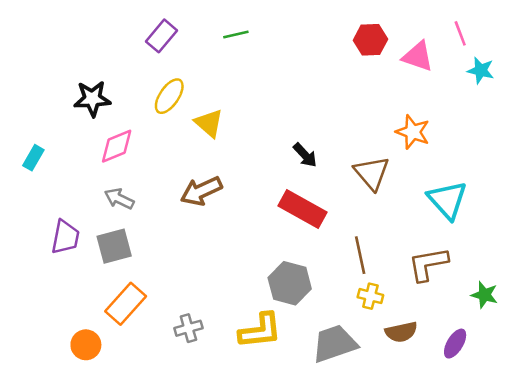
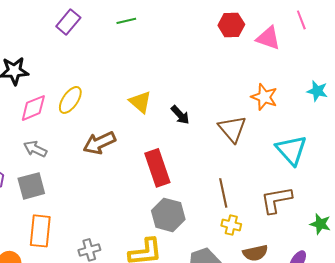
cyan star: (481, 70) -> (317, 91), moved
yellow ellipse: (169, 96) -> (70, 100), moved
yellow triangle: (209, 123) -> (140, 102), moved
red rectangle: (303, 209) -> (157, 168), moved, turned 42
orange rectangle: (126, 304) -> (40, 231), turned -36

